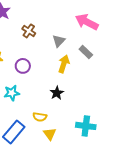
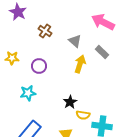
gray triangle: (59, 41) -> (75, 41), turned -32
black star: (57, 93) -> (70, 102), moved
yellow semicircle: (40, 117) -> (83, 115), moved

